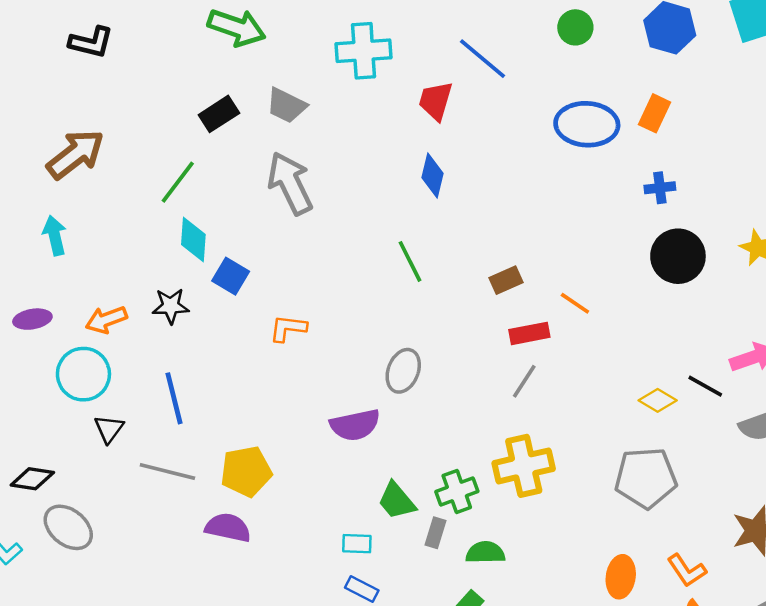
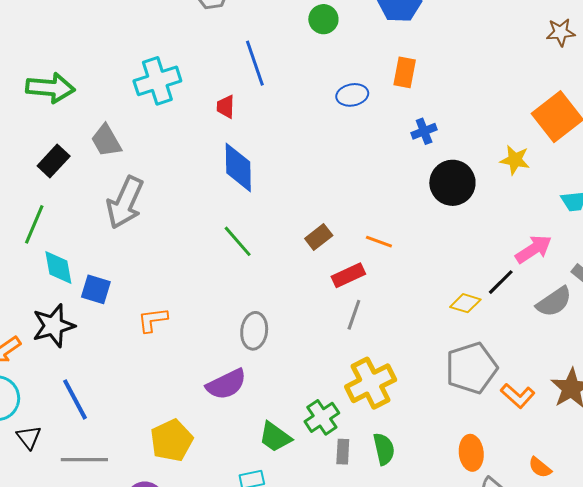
blue line: (483, 59) -> (255, 63), turned 45
red trapezoid: (436, 101) -> (226, 107), size x0.7
gray trapezoid: (286, 105) -> (106, 141), turned 48
blue ellipse: (587, 124) -> (352, 95), size x0.6
blue diamond: (433, 176) -> (238, 167), size x1.4
gray arrow: (290, 183) -> (125, 203), turned -116
black star: (171, 306) -> (53, 326), size x1.4
black line: (705, 386) -> (501, 282), turned -60
yellow pentagon: (246, 471) -> (172, 440), moved
gray rectangle: (435, 533) -> (343, 452), moved
green semicircle: (485, 553) -> (384, 449), moved, turned 92
orange L-shape: (687, 570) -> (518, 396), moved

